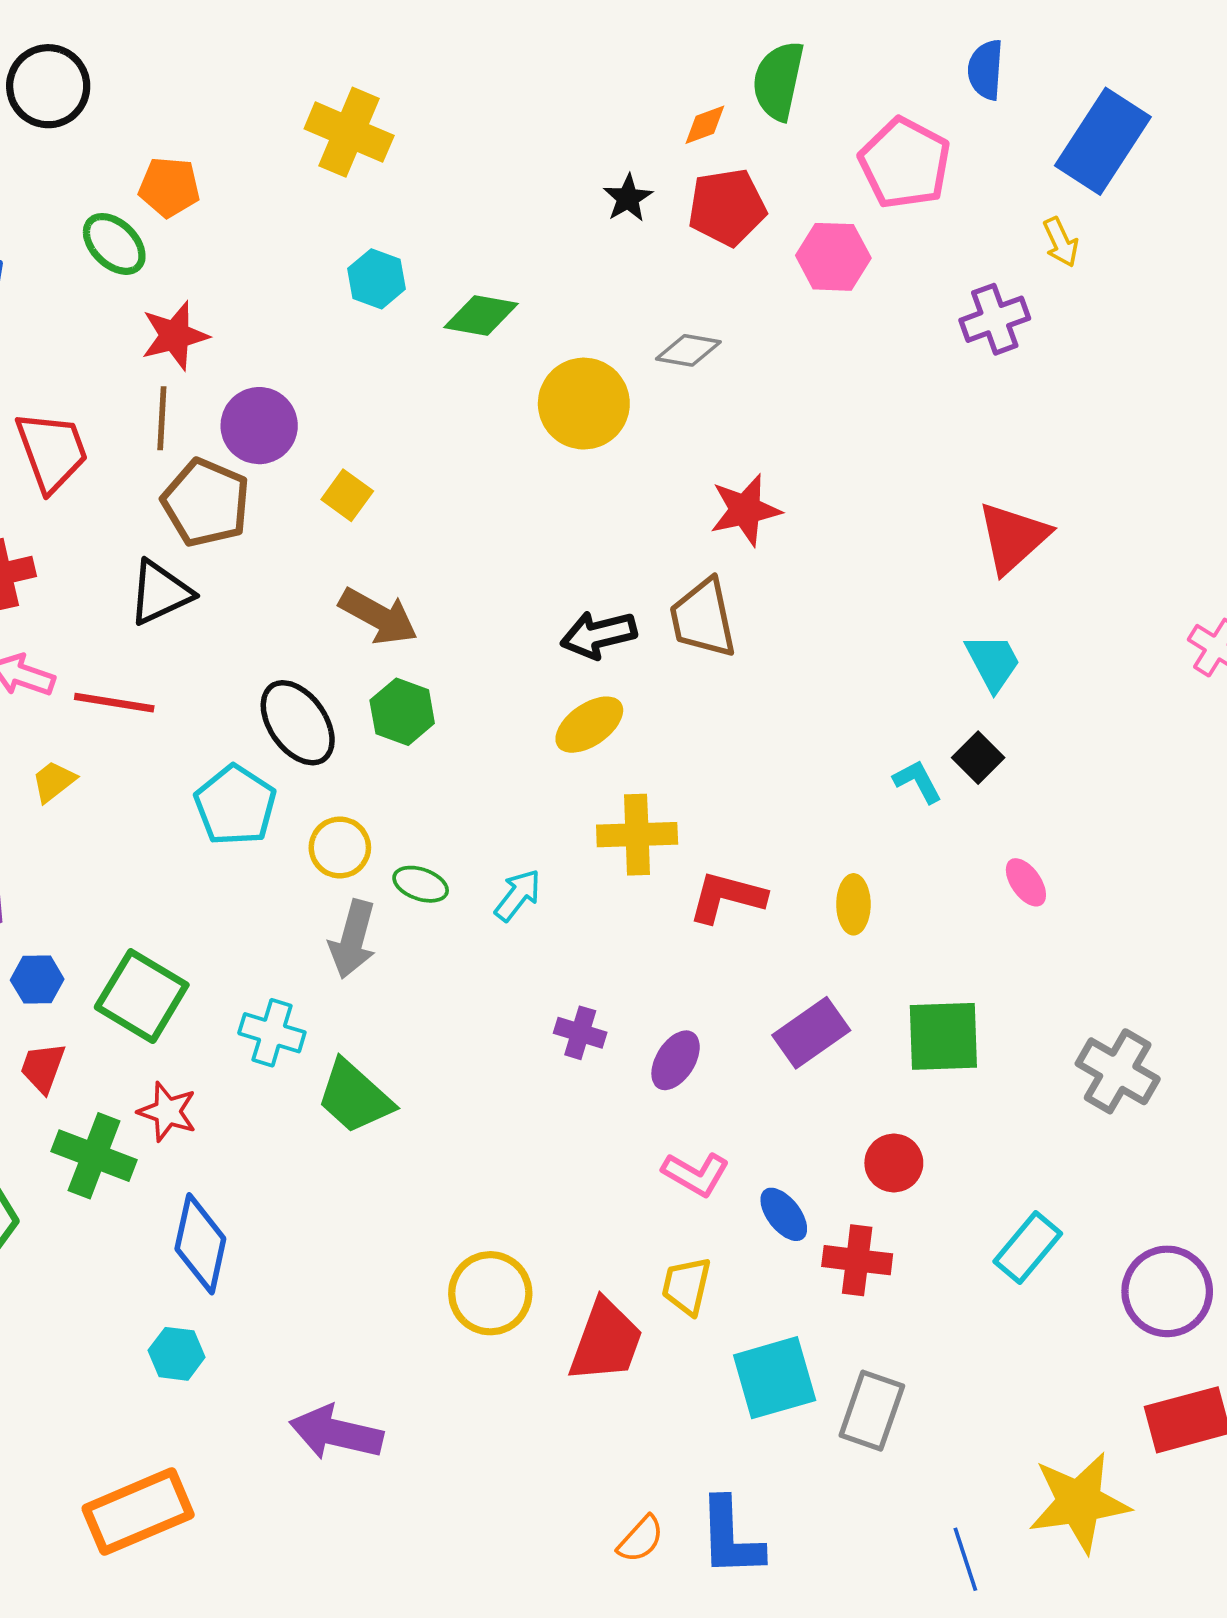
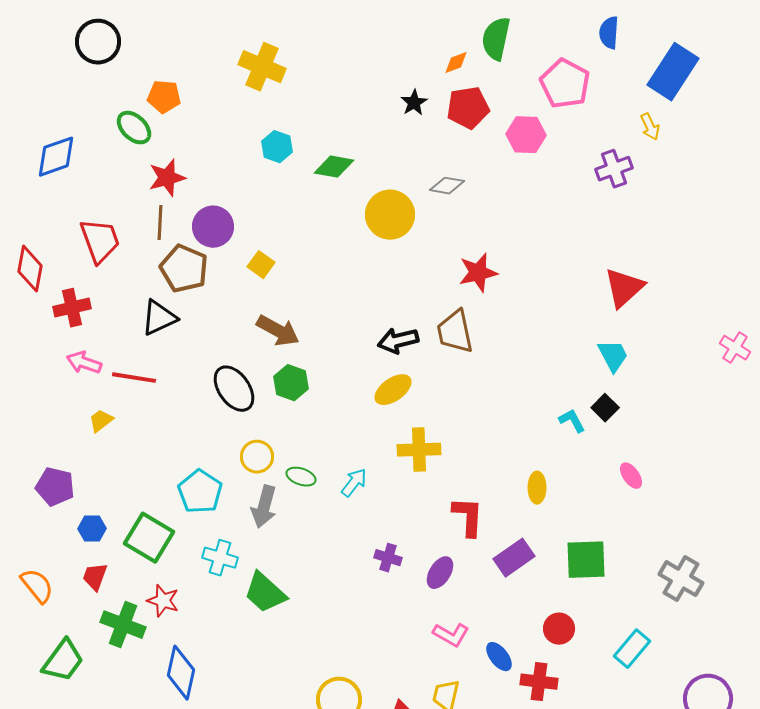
cyan pentagon: (235, 805) -> (200, 492), moved
red L-shape: (727, 897) -> (468, 517), moved, turned 78
cyan rectangle: (1028, 1247) -> (632, 649), moved

